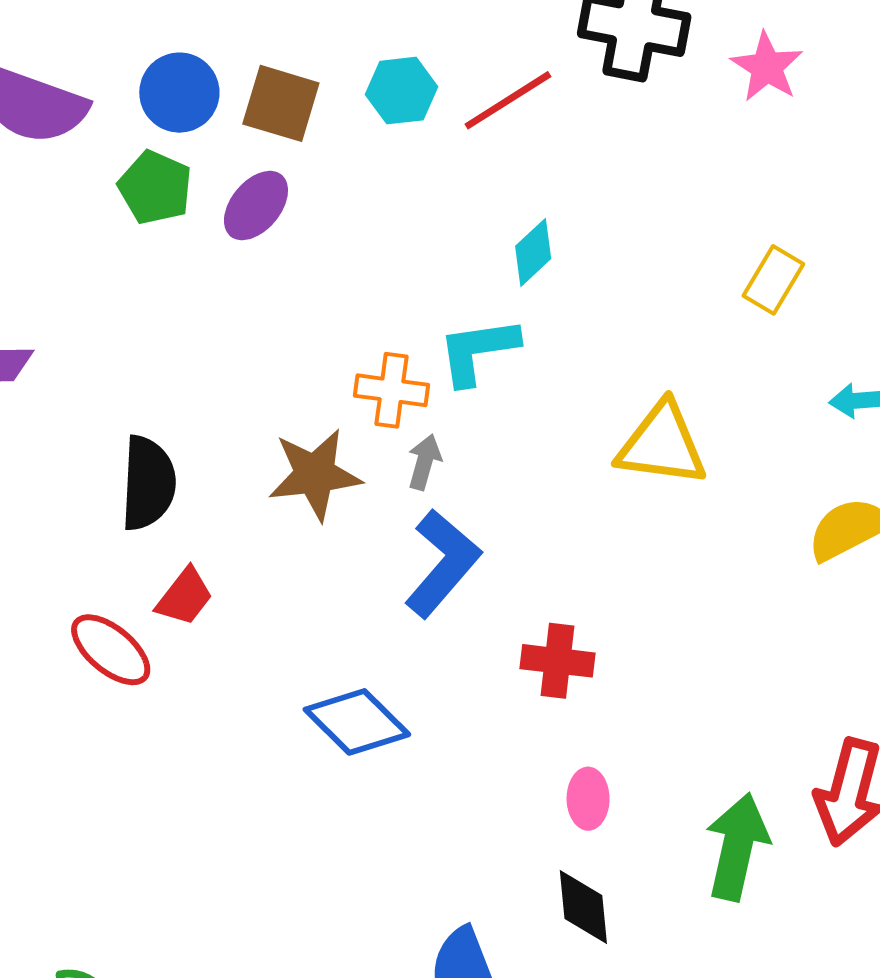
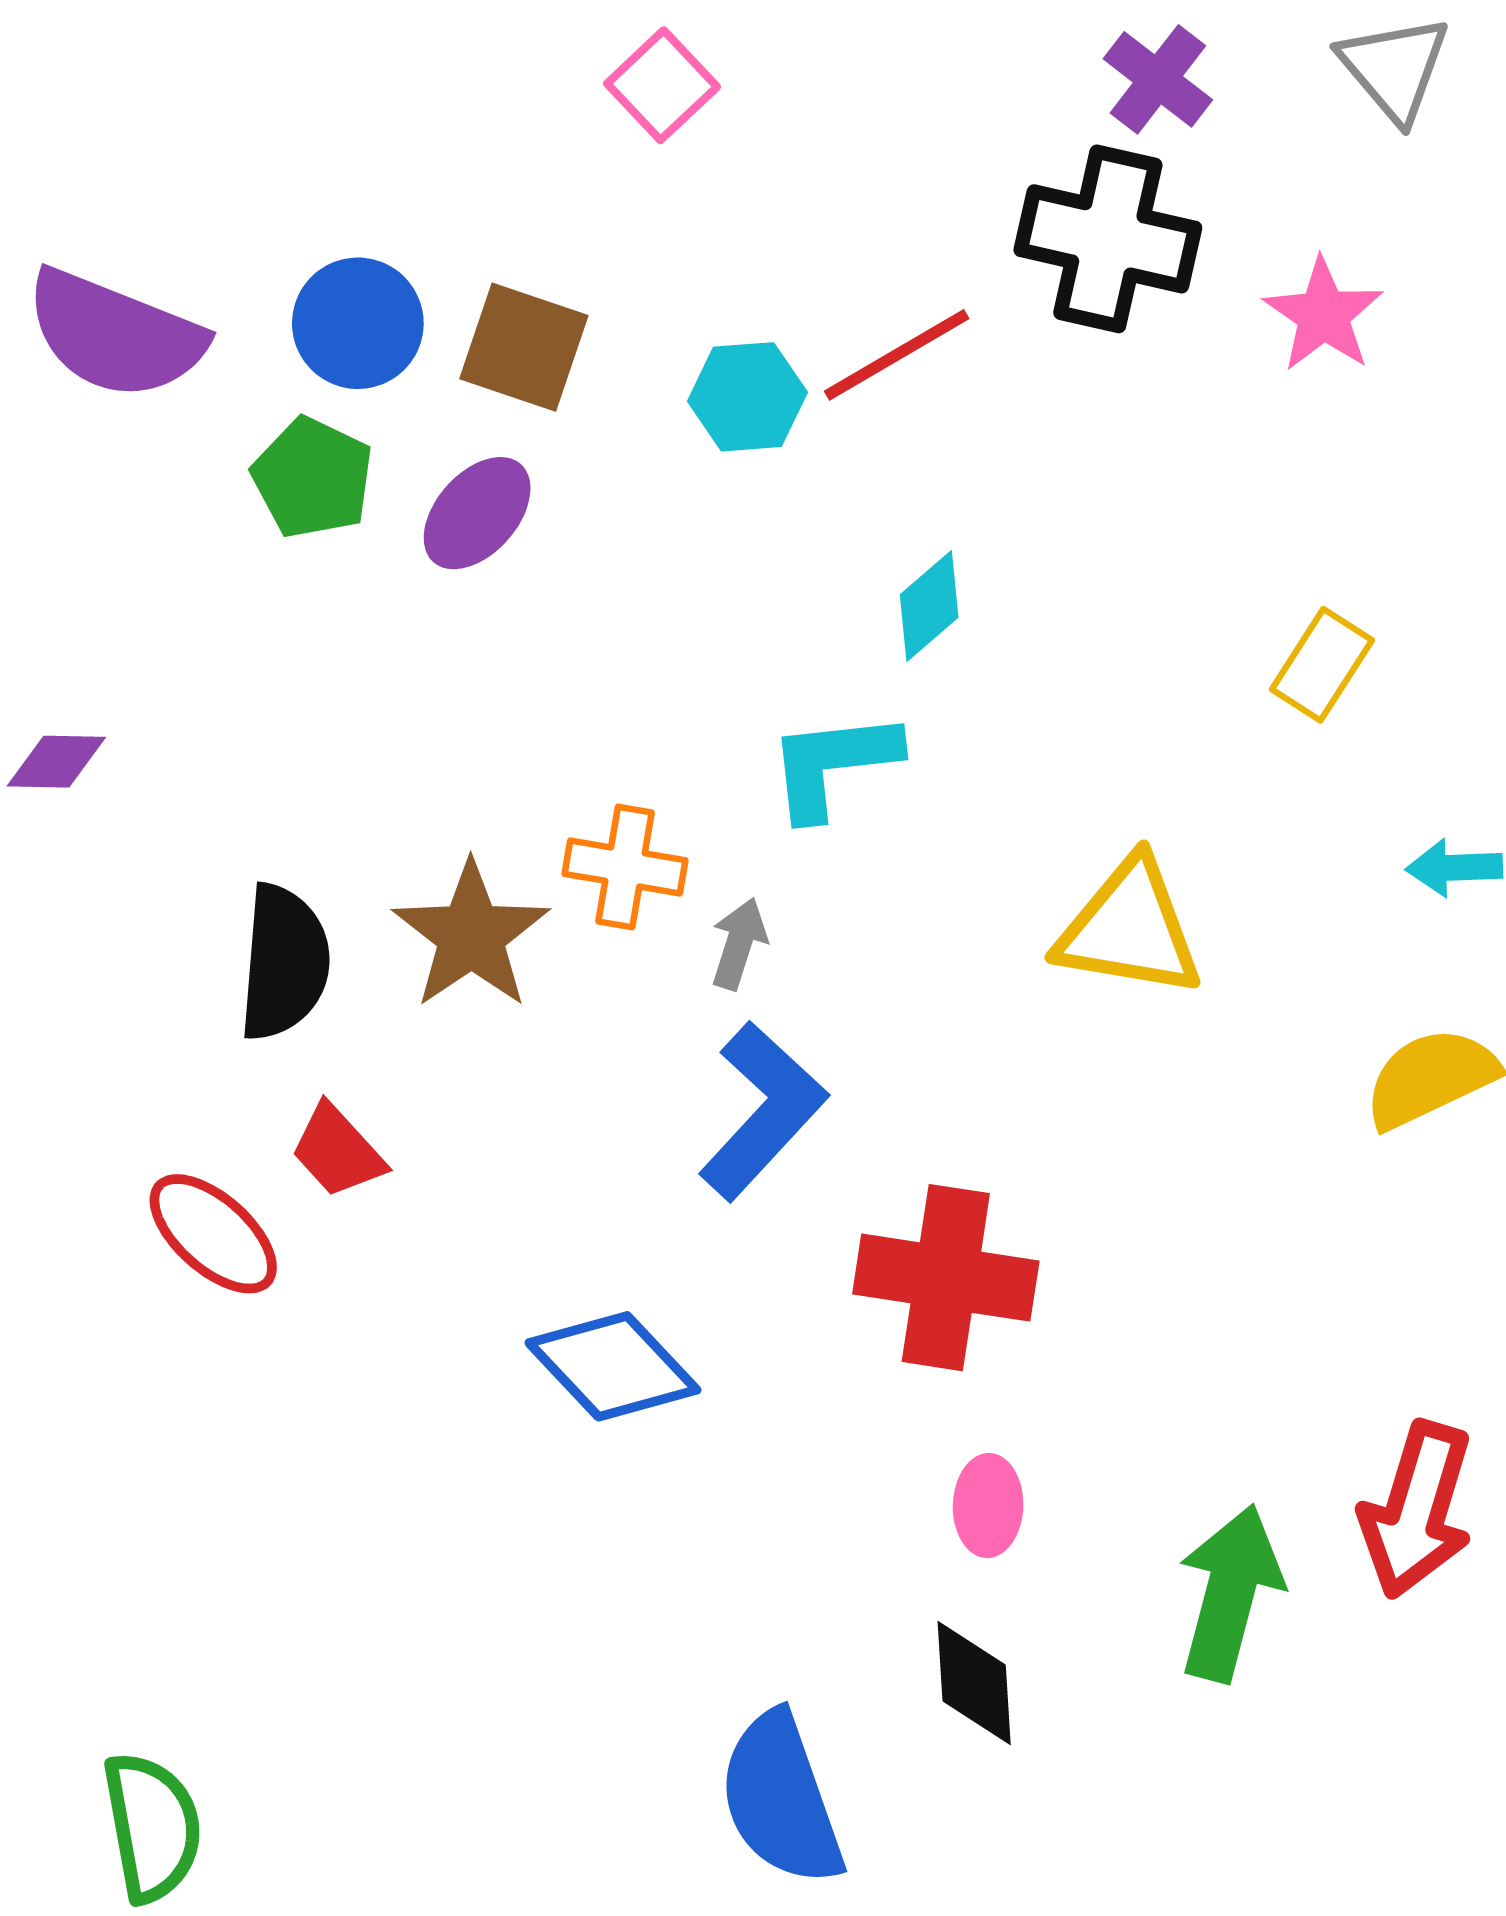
cyan hexagon: (401, 91) -> (747, 397), moved
orange cross: (392, 390) -> (625, 867), moved
brown star: (315, 474) -> (471, 935), moved, turned -30
red trapezoid: (185, 597) -> (338, 1151), turned 98
red cross: (557, 661) -> (946, 1278), size x1.5

